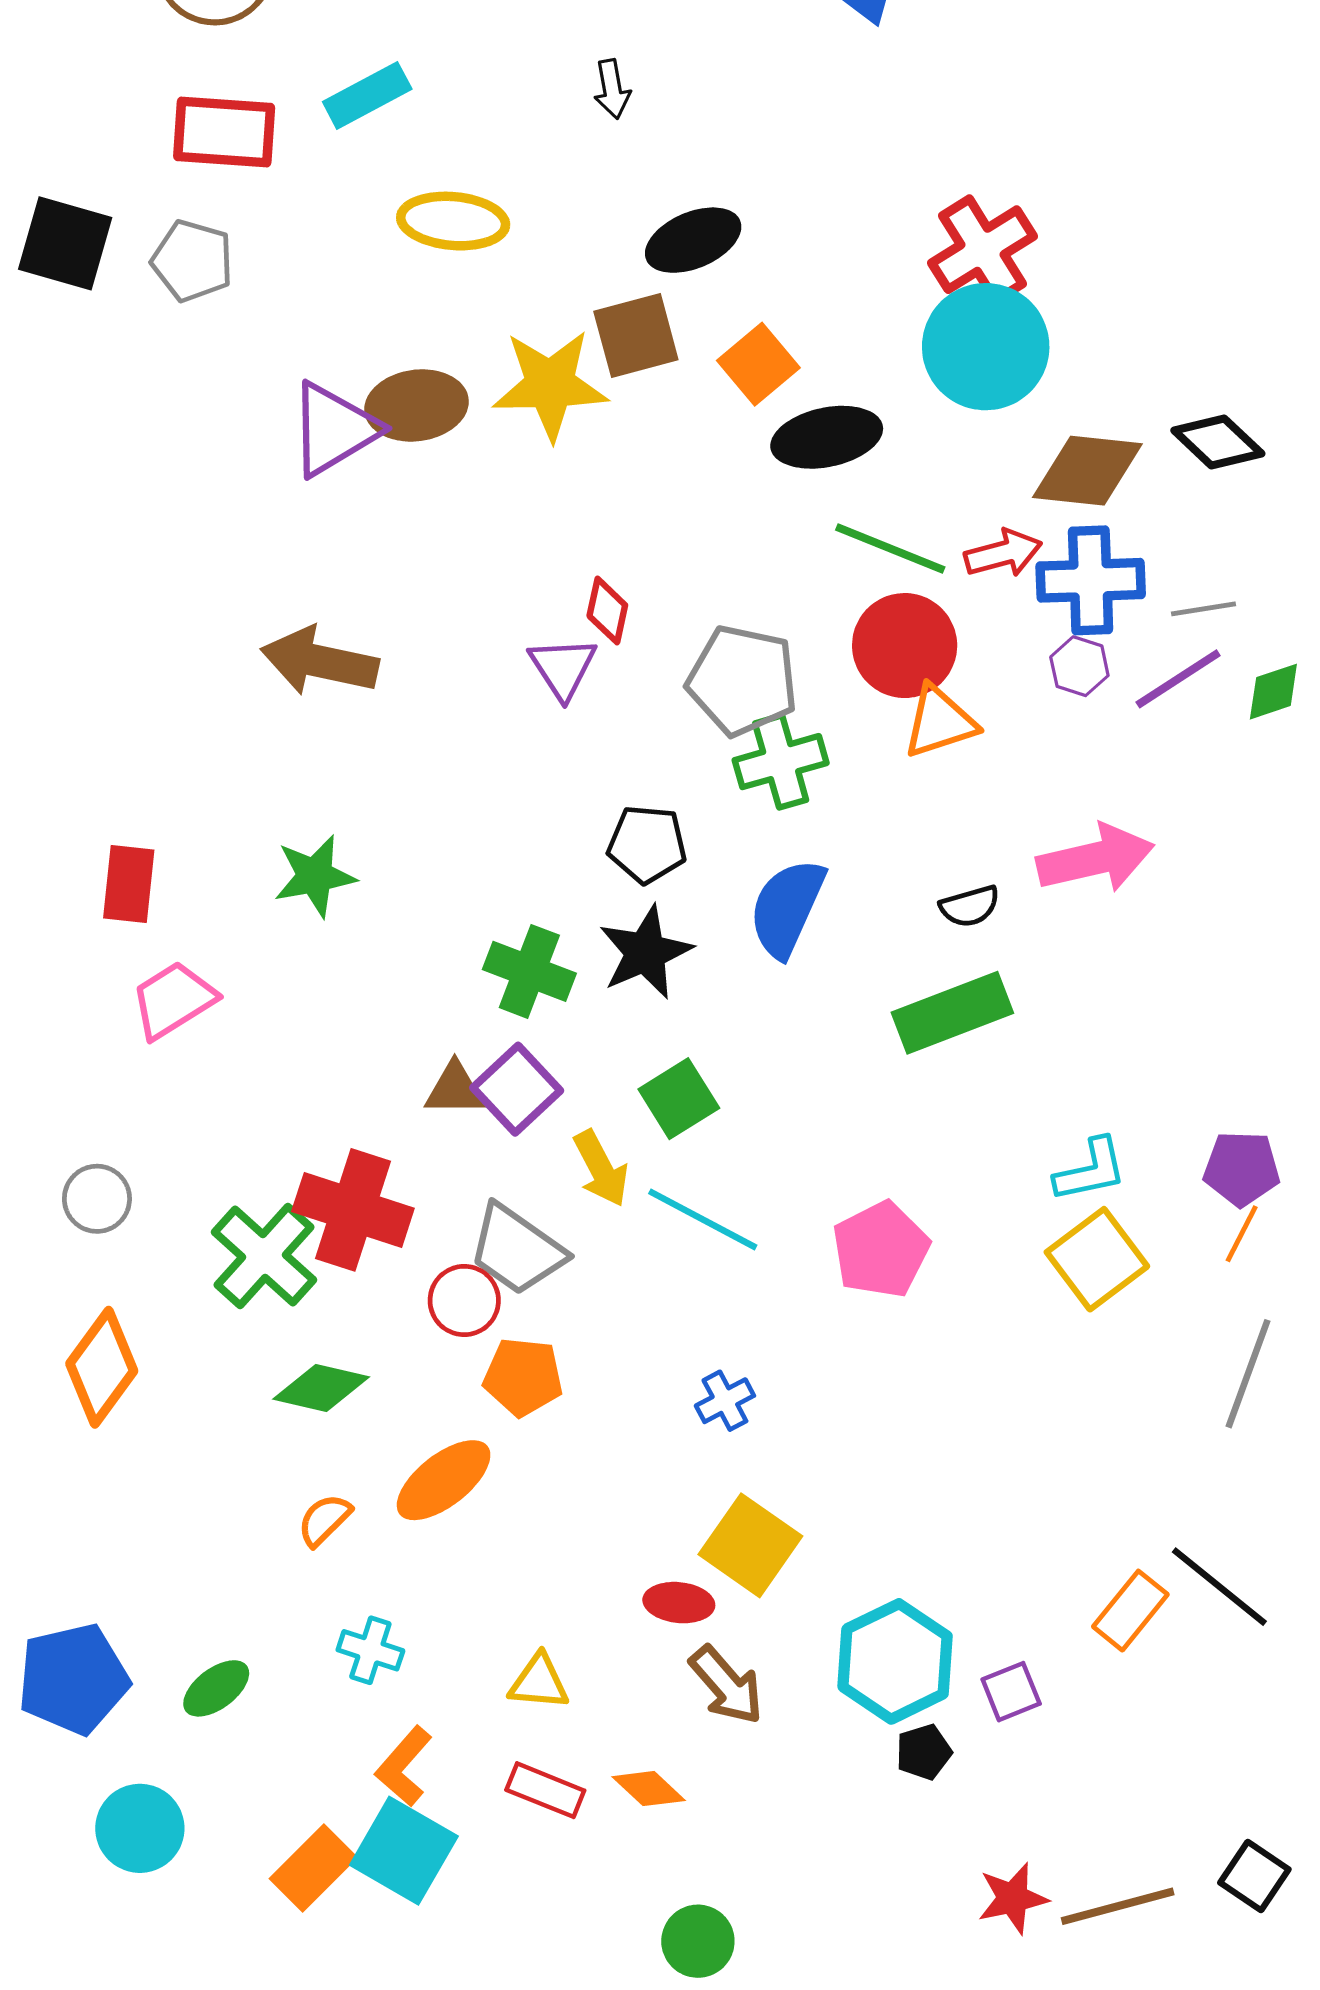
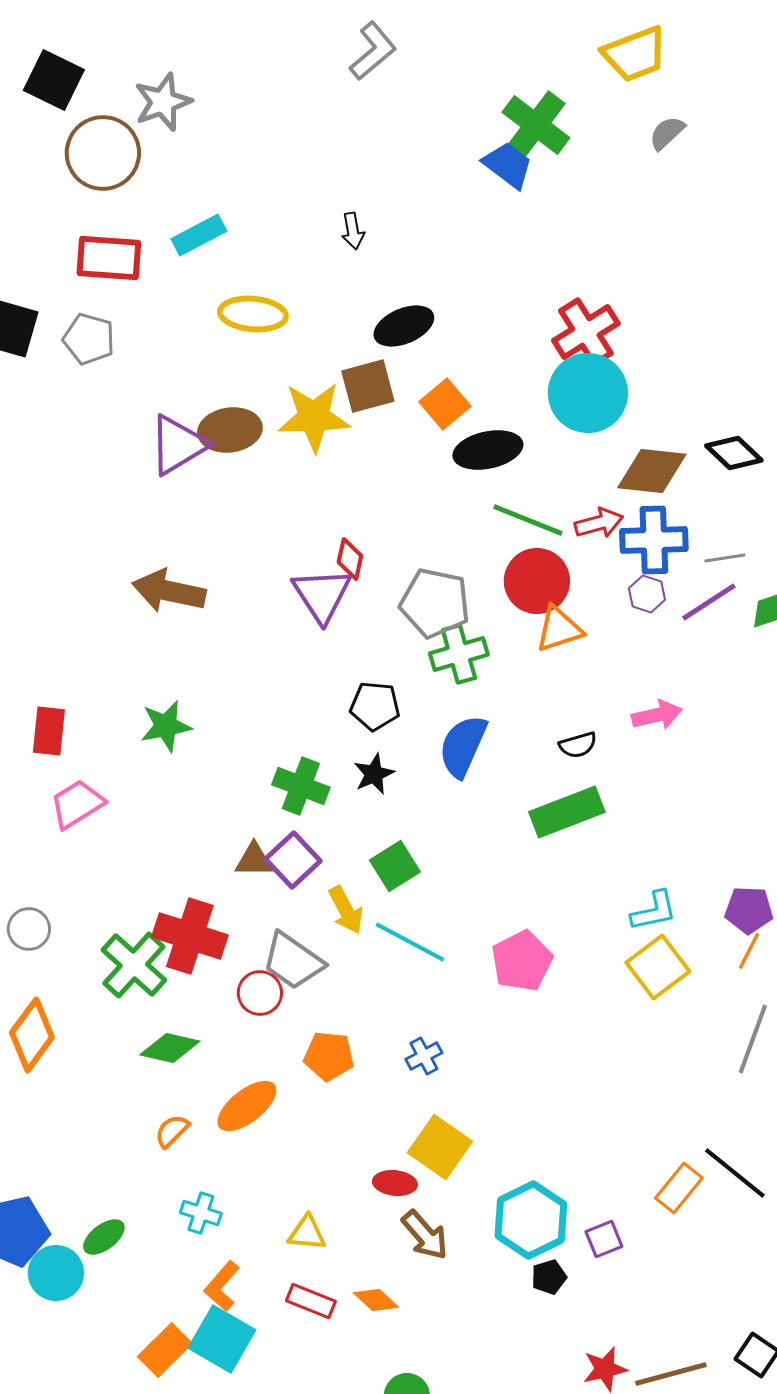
purple triangle: (563, 668) -> (322, 595), size x1.4
pink arrow: (1095, 859) -> (657, 715), size x0.7
black star: (645, 952) -> (374, 774), size x0.7
orange pentagon: (523, 1377) -> (329, 1056), moved
cyan circle: (140, 1828) -> (56, 1273), moved

